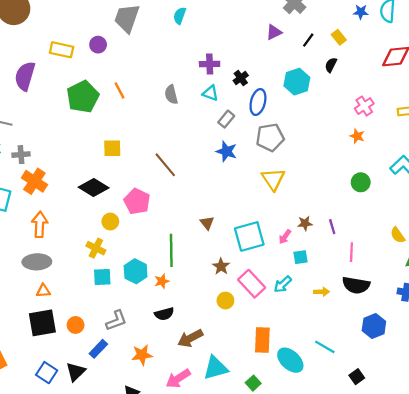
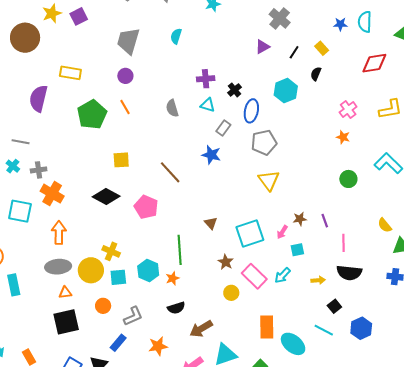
purple circle: (98, 45) -> (125, 76), moved
blue star: (226, 151) -> (211, 155), moved
yellow circle: (110, 222) -> (91, 270), moved, size x1.6
orange circle: (76, 325) -> (103, 306), moved
blue hexagon: (374, 326) -> (361, 328), moved
black square: (357, 377) -> (334, 306), moved

